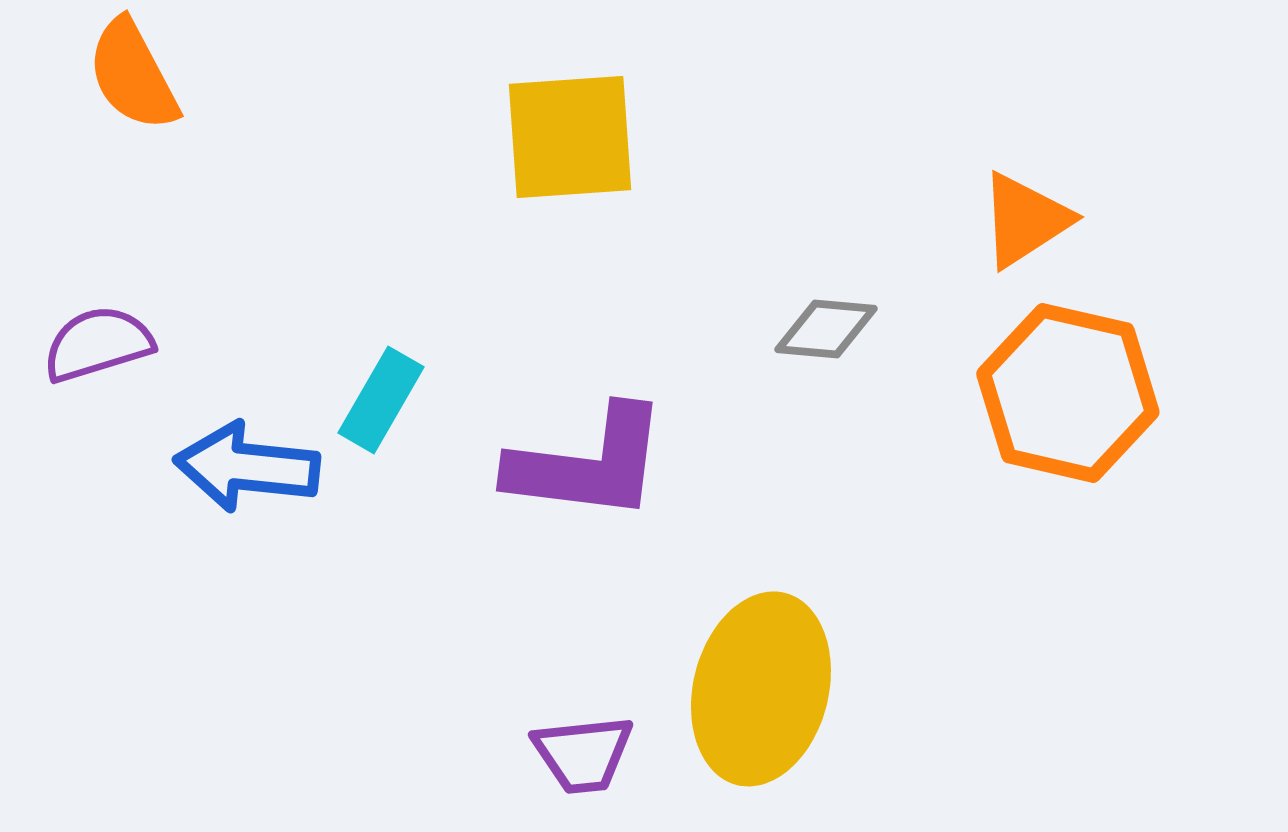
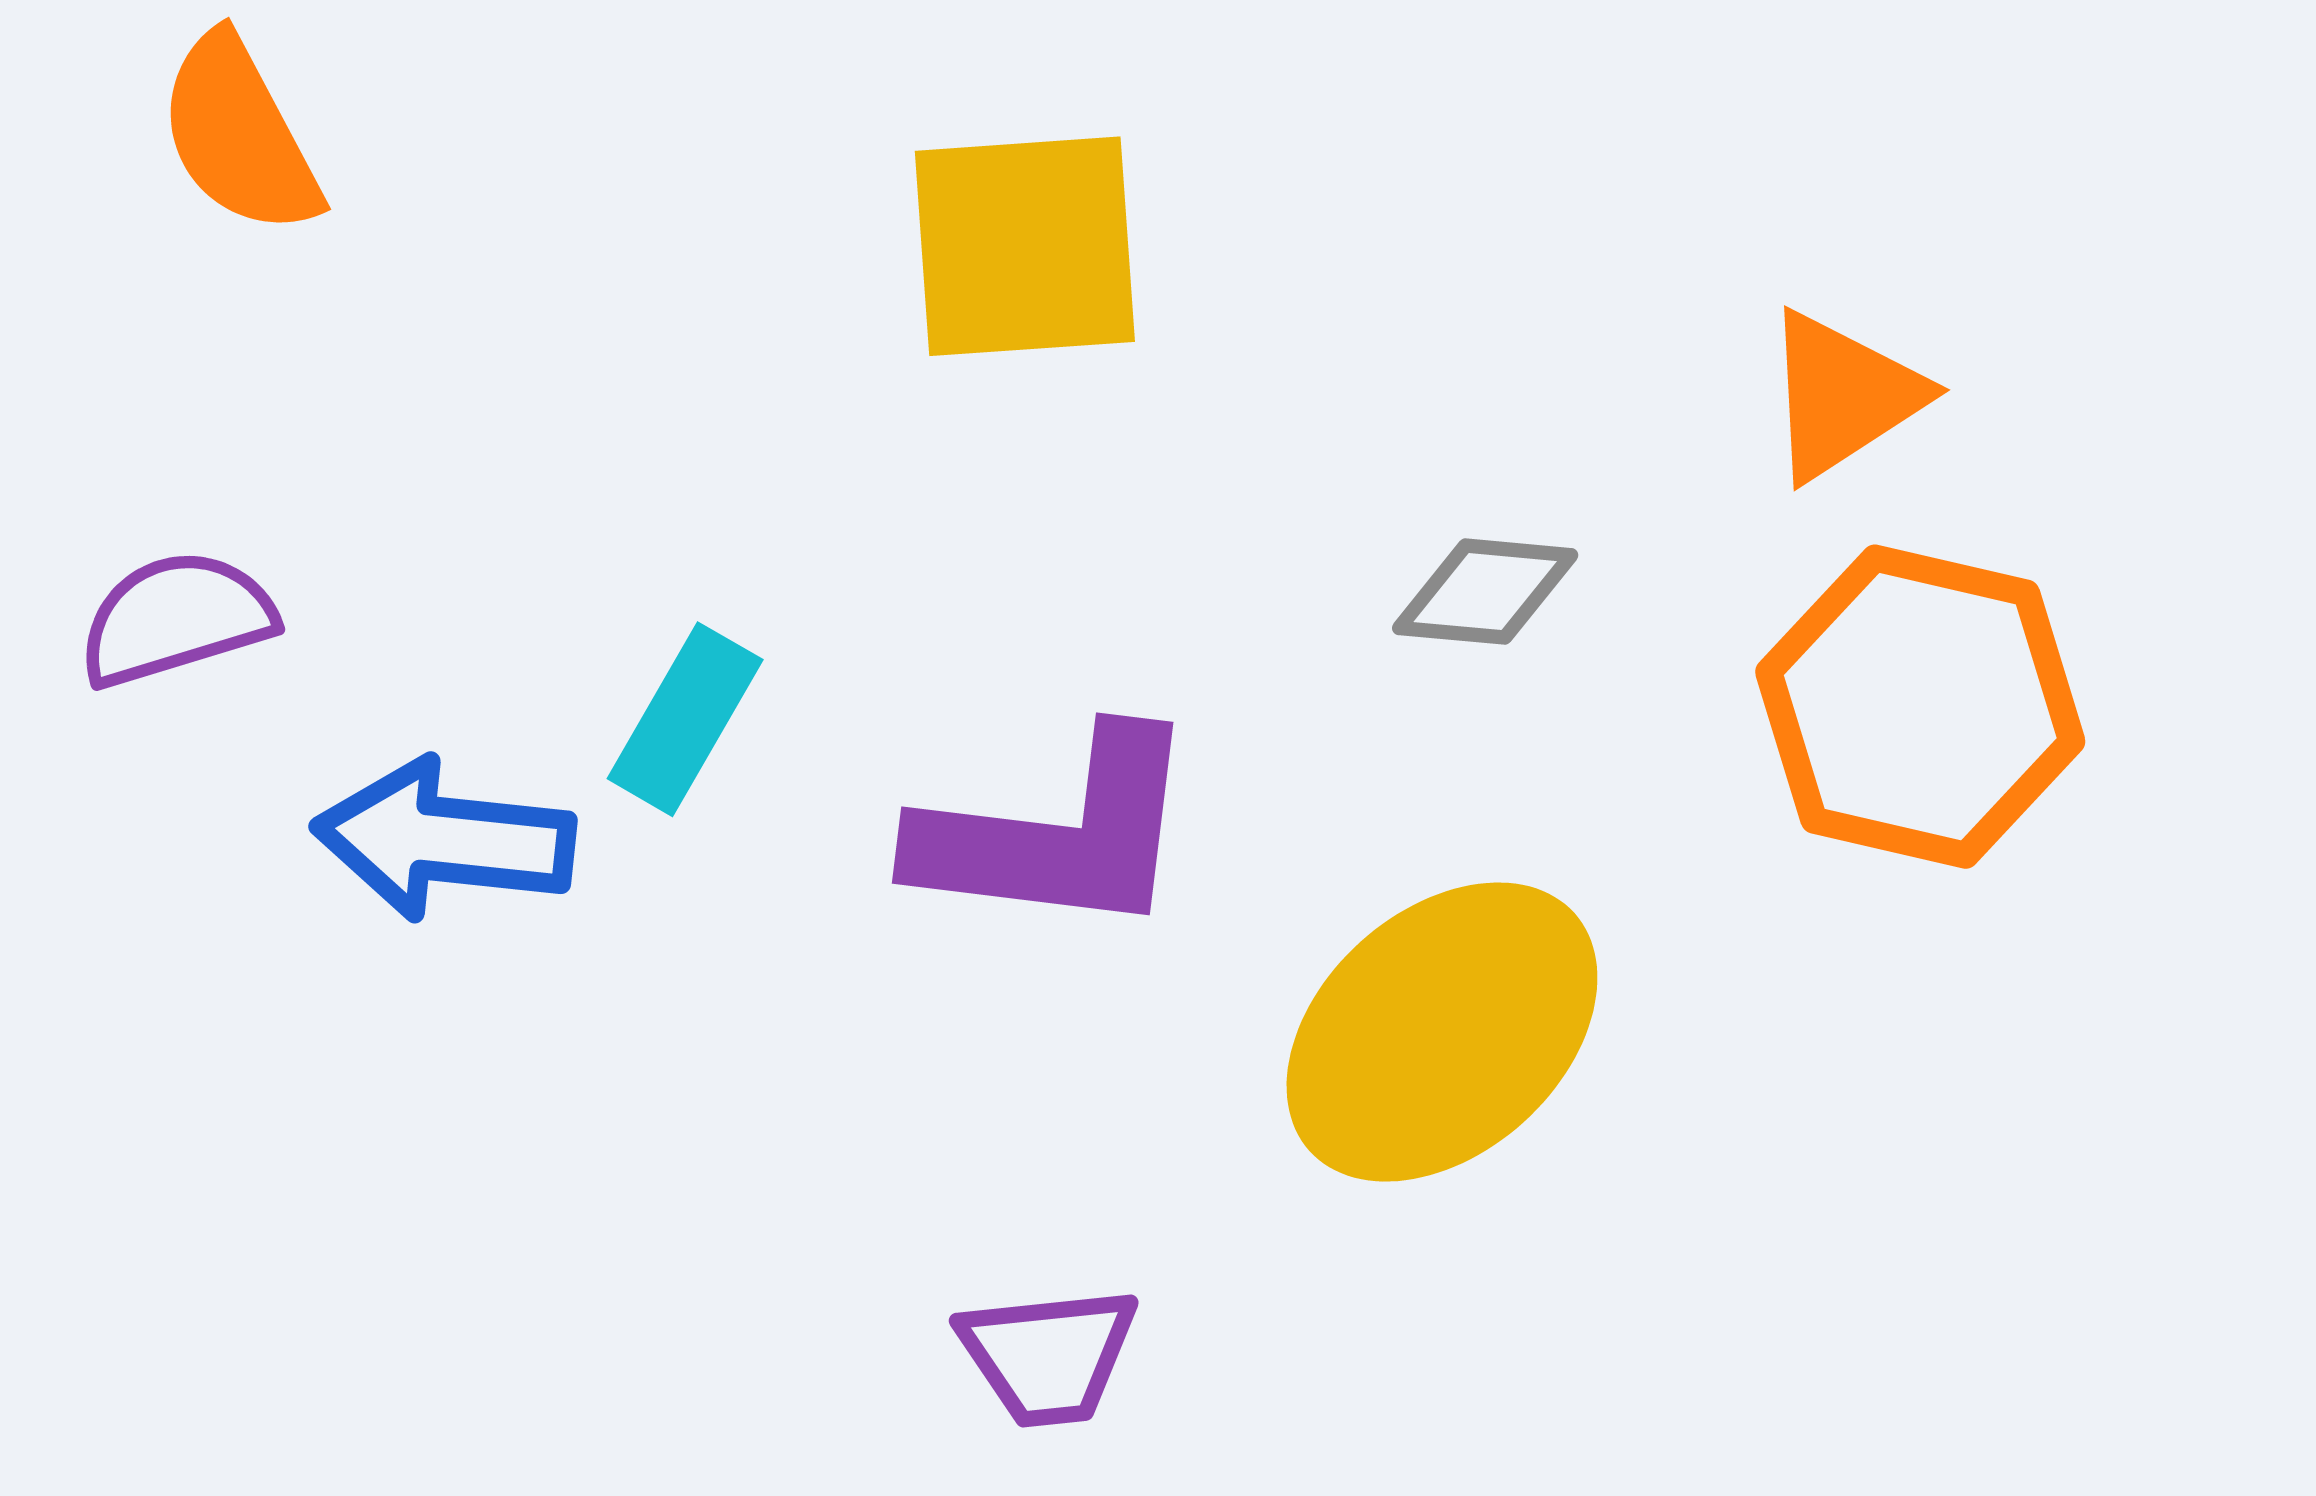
yellow ellipse: (761, 689) -> (1442, 1032), moved, turned 34

